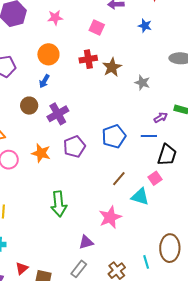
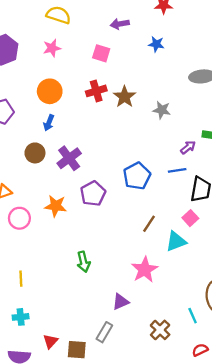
cyan triangle: (140, 197) -> (176, 241), turned -30
green arrow: (59, 204) -> (83, 262), size x0.7
gray rectangle: (79, 269) -> (104, 332), moved

